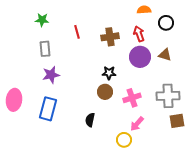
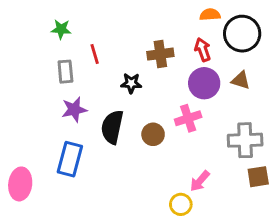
black circle: (166, 23) -> (242, 34), size x1.6
red line: (77, 32) -> (95, 54), moved
black star: (109, 73) -> (131, 83), moved
pink cross: (132, 98) -> (188, 118), moved
pink ellipse: (14, 100) -> (20, 184), moved
black semicircle: (90, 120) -> (112, 127), moved, size x1.6

